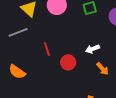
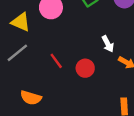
white arrow: (92, 49) -> (108, 44), turned -80

